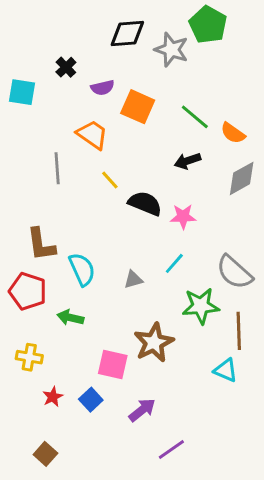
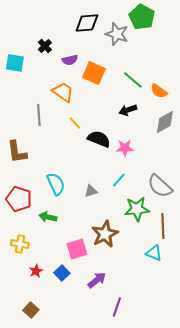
brown L-shape: (41, 244) -> (17, 152), moved
pink square: (113, 365) -> (77, 249), turned -30
purple line: (171, 449) -> (117, 307), turned -36

